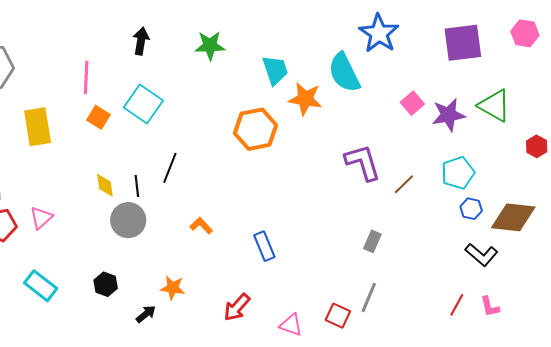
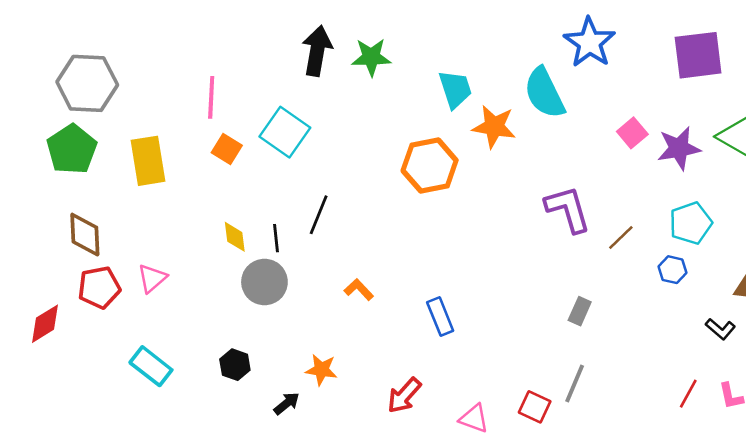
black arrow: (141, 41) -> (317, 51), moved, size x1.4
blue hexagon: (471, 209) -> (673, 270), moved
black L-shape: (481, 255) -> (720, 329), size x0.7

